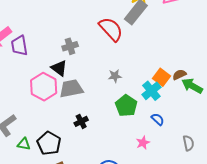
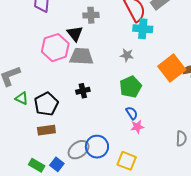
orange square: (162, 77) -> (172, 68), size x1.5
cyan cross: (151, 91) -> (143, 29), moved, turned 30
blue semicircle: (158, 119) -> (132, 113), moved

